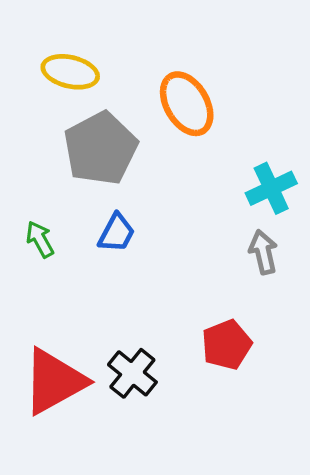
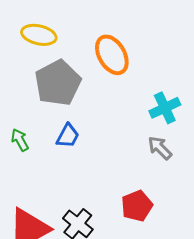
gray arrow: (263, 252) -> (160, 148), turned -32

